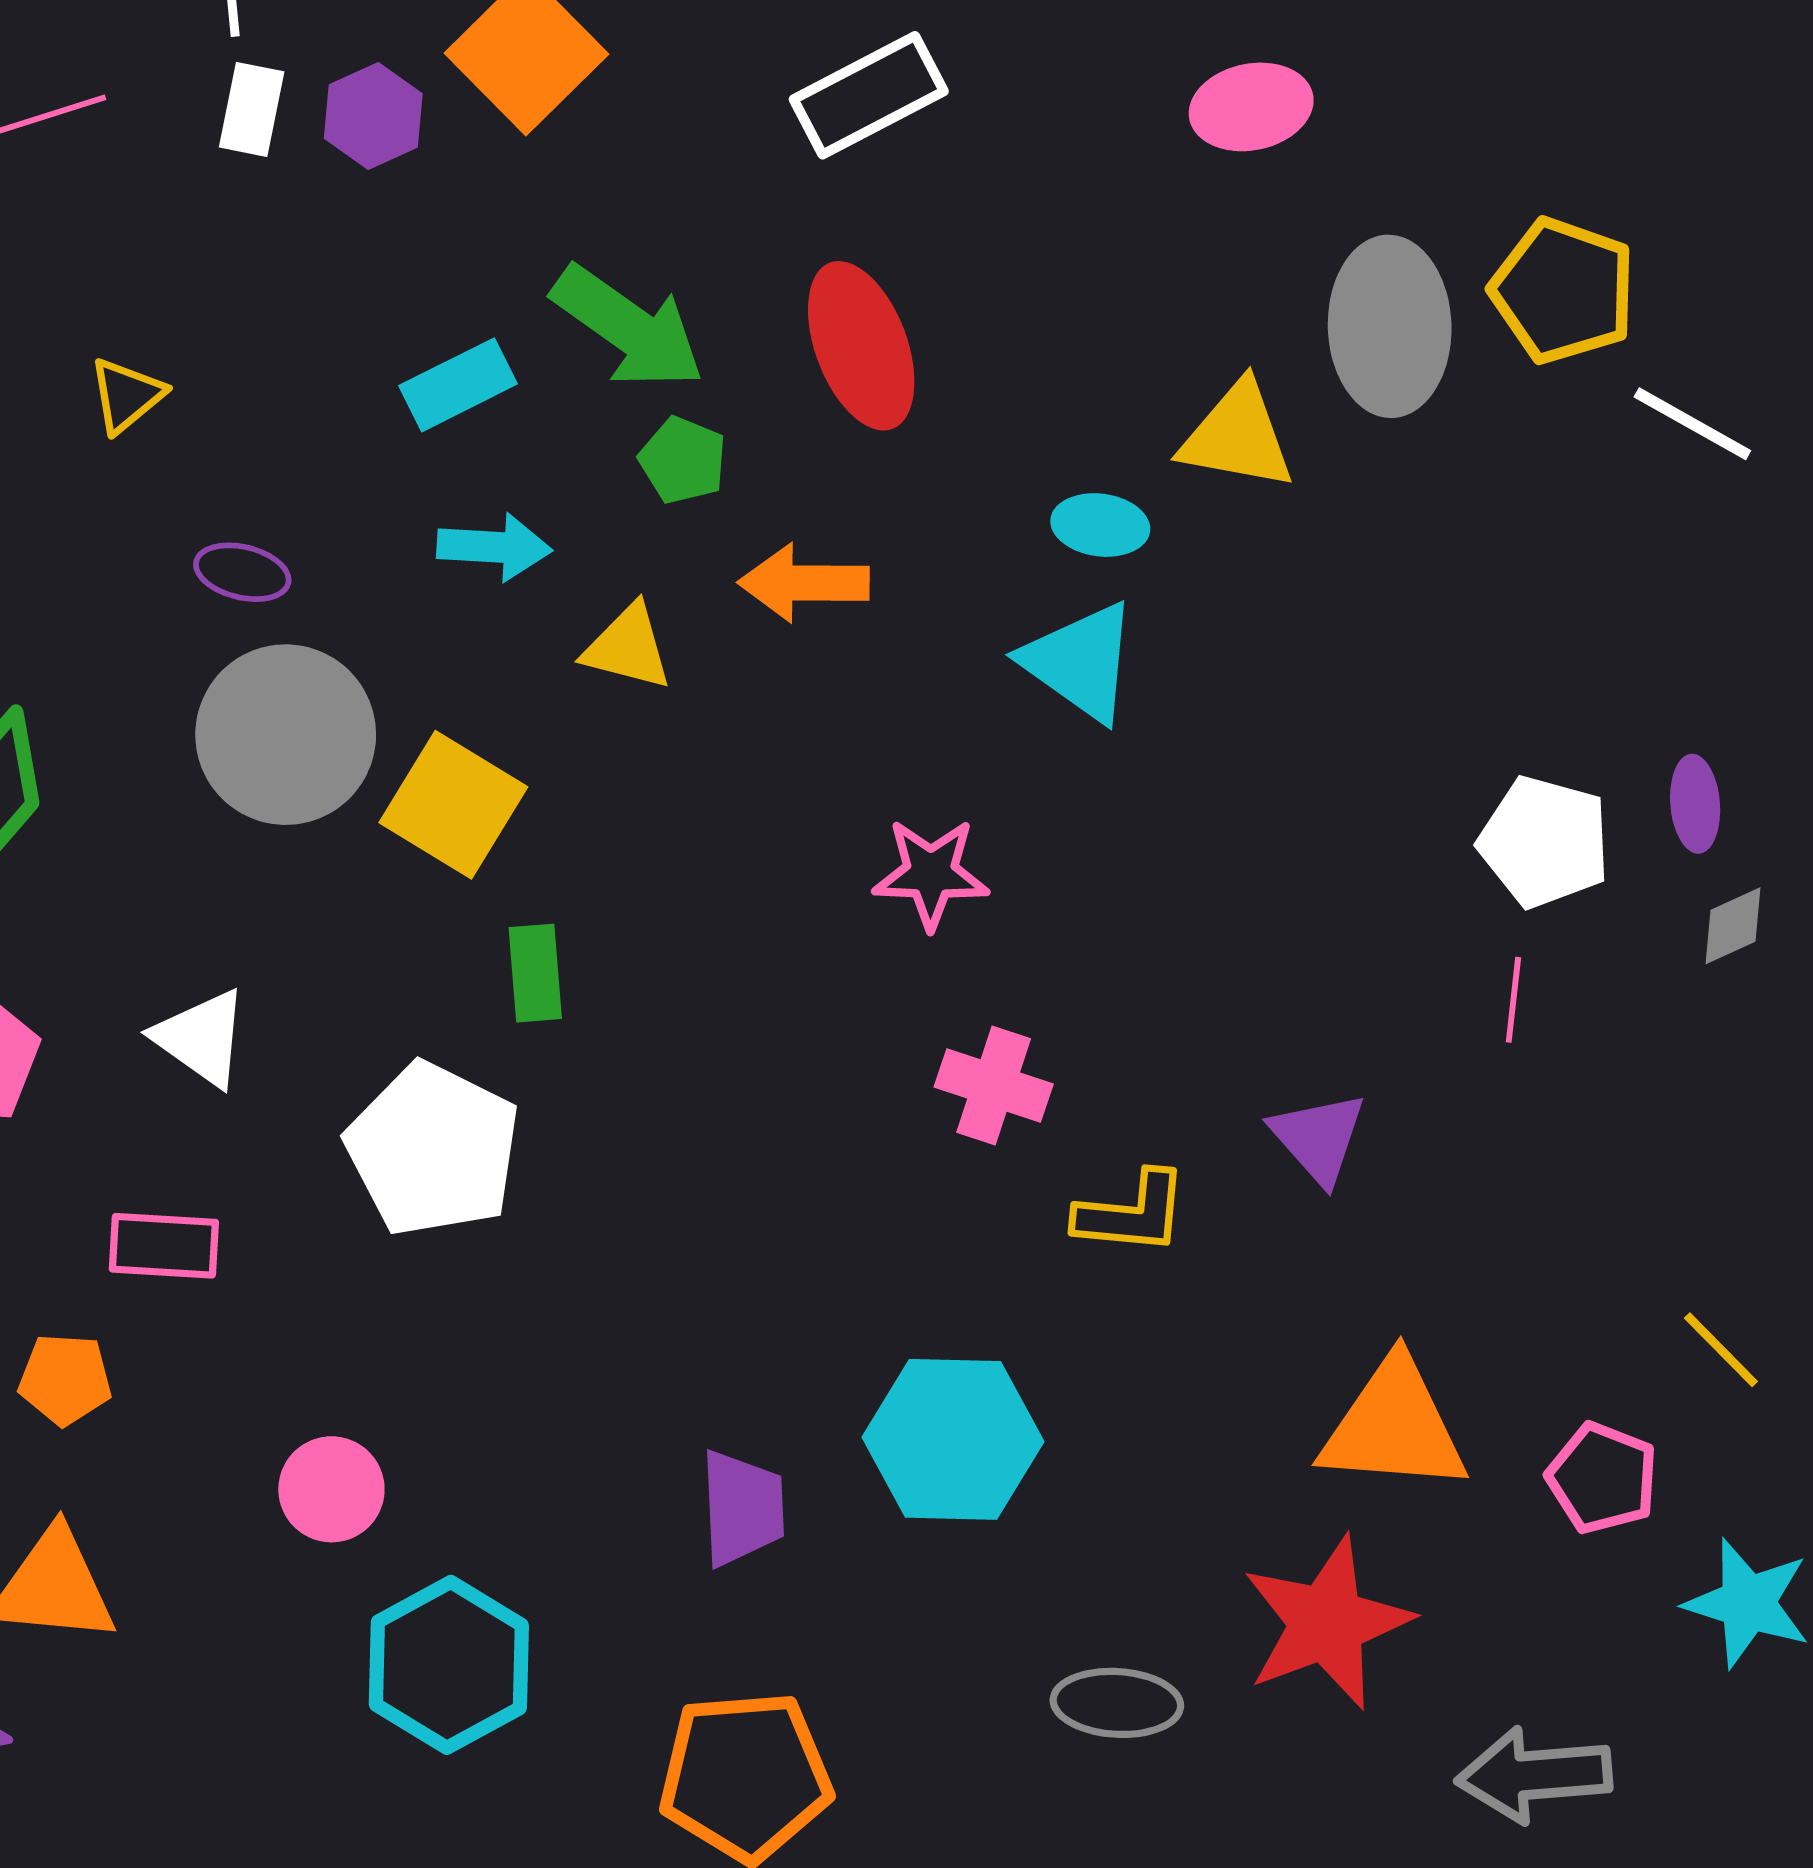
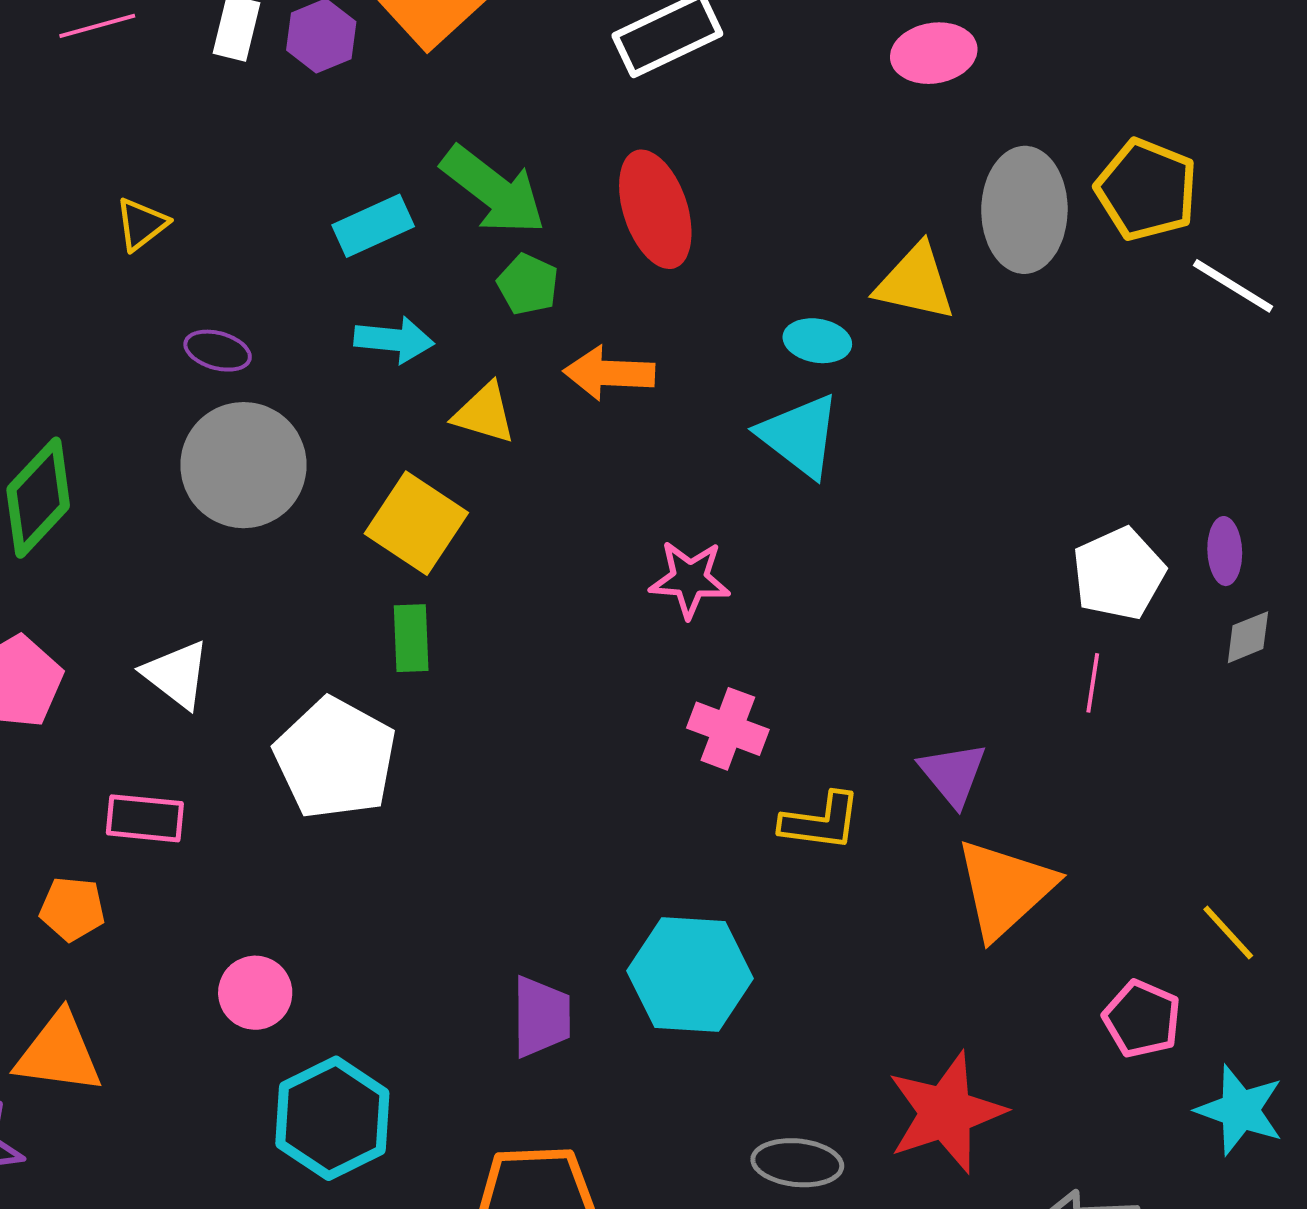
yellow square: (453, 805) -> (416, 523), moved
white pentagon: (1544, 842) -> (1119, 574), turned 30
orange triangle: (1394, 1426) -> (1005, 889), moved, turned -49

